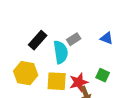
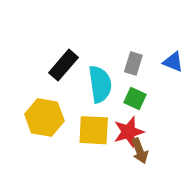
gray rectangle: (74, 39) -> (133, 64), moved, turned -40
green square: (103, 75) -> (135, 98), moved

